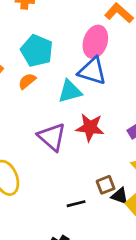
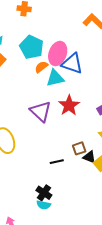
pink ellipse: (95, 42) -> (58, 53), moved
orange semicircle: (27, 81) -> (41, 67), moved
red star: (90, 127) -> (69, 105), turned 30

